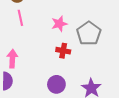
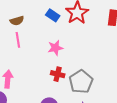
gray pentagon: (89, 33) -> (81, 82), moved

